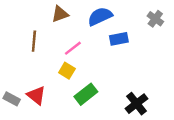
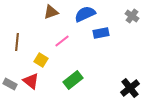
brown line: (34, 41) -> (17, 42), moved
yellow square: (67, 71) -> (41, 60), moved
black cross: (136, 104) -> (130, 88), moved

